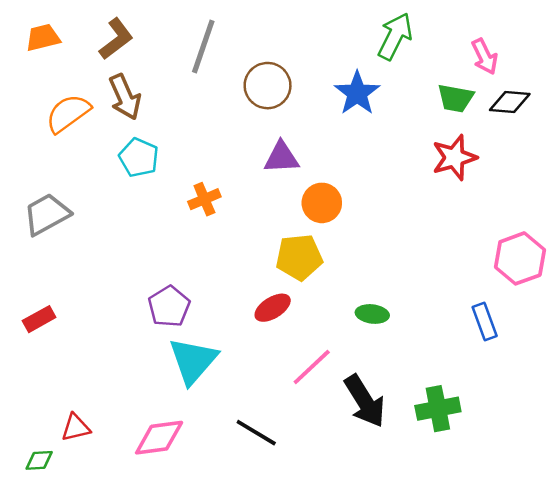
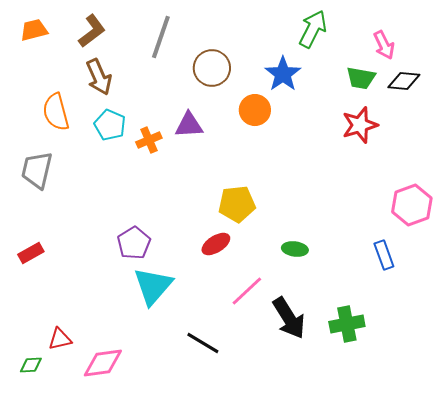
orange semicircle: (68, 113) -> (56, 112), moved, turned -69
purple triangle: (281, 158) -> (189, 125), moved
orange cross: (204, 199) -> (149, 140), moved
orange circle: (322, 203) -> (255, 110), moved
gray trapezoid: (47, 214) -> (37, 170), turned -48
pink diamond: (159, 438) -> (103, 363), moved

